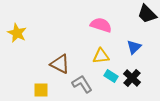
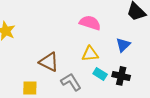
black cross: (132, 78) -> (121, 76), turned -30

